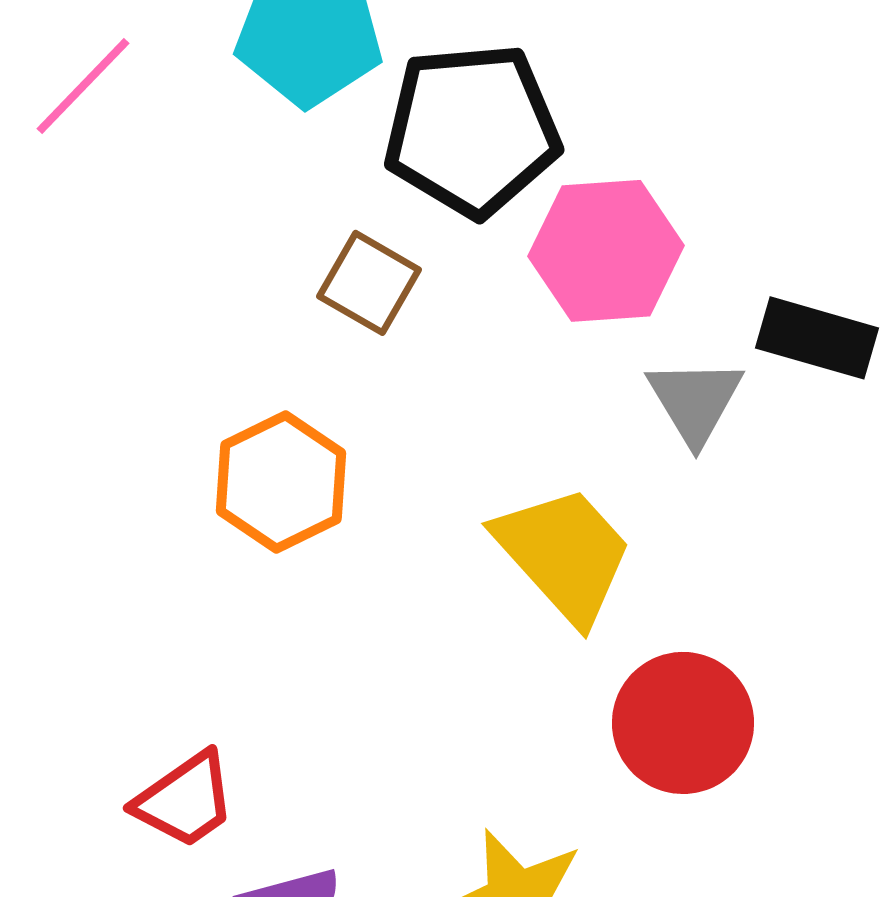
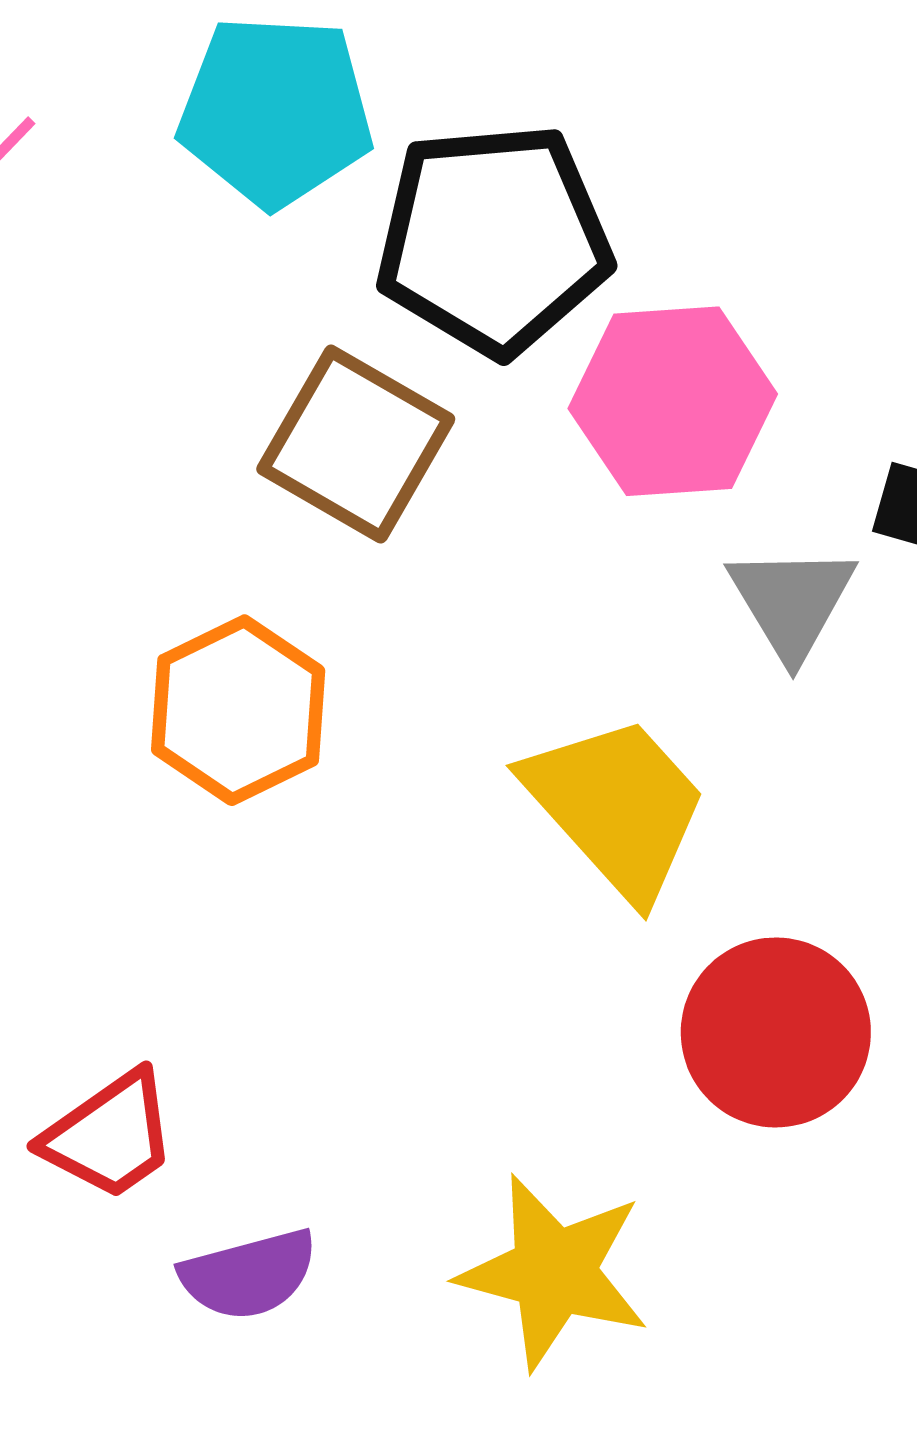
brown square: (369, 283) -> (356, 444), size x1.4

